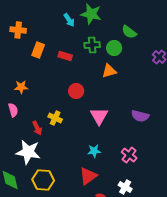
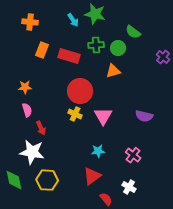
orange cross: (18, 30) -> (30, 22), moved
red rectangle: (65, 56) -> (69, 56), size x1.5
red circle: (76, 91) -> (80, 91), size x1.6
pink semicircle: (13, 110) -> (27, 110), moved
yellow cross: (55, 118) -> (75, 114), moved

